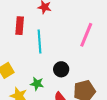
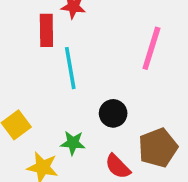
red rectangle: (20, 26) -> (46, 30), moved

